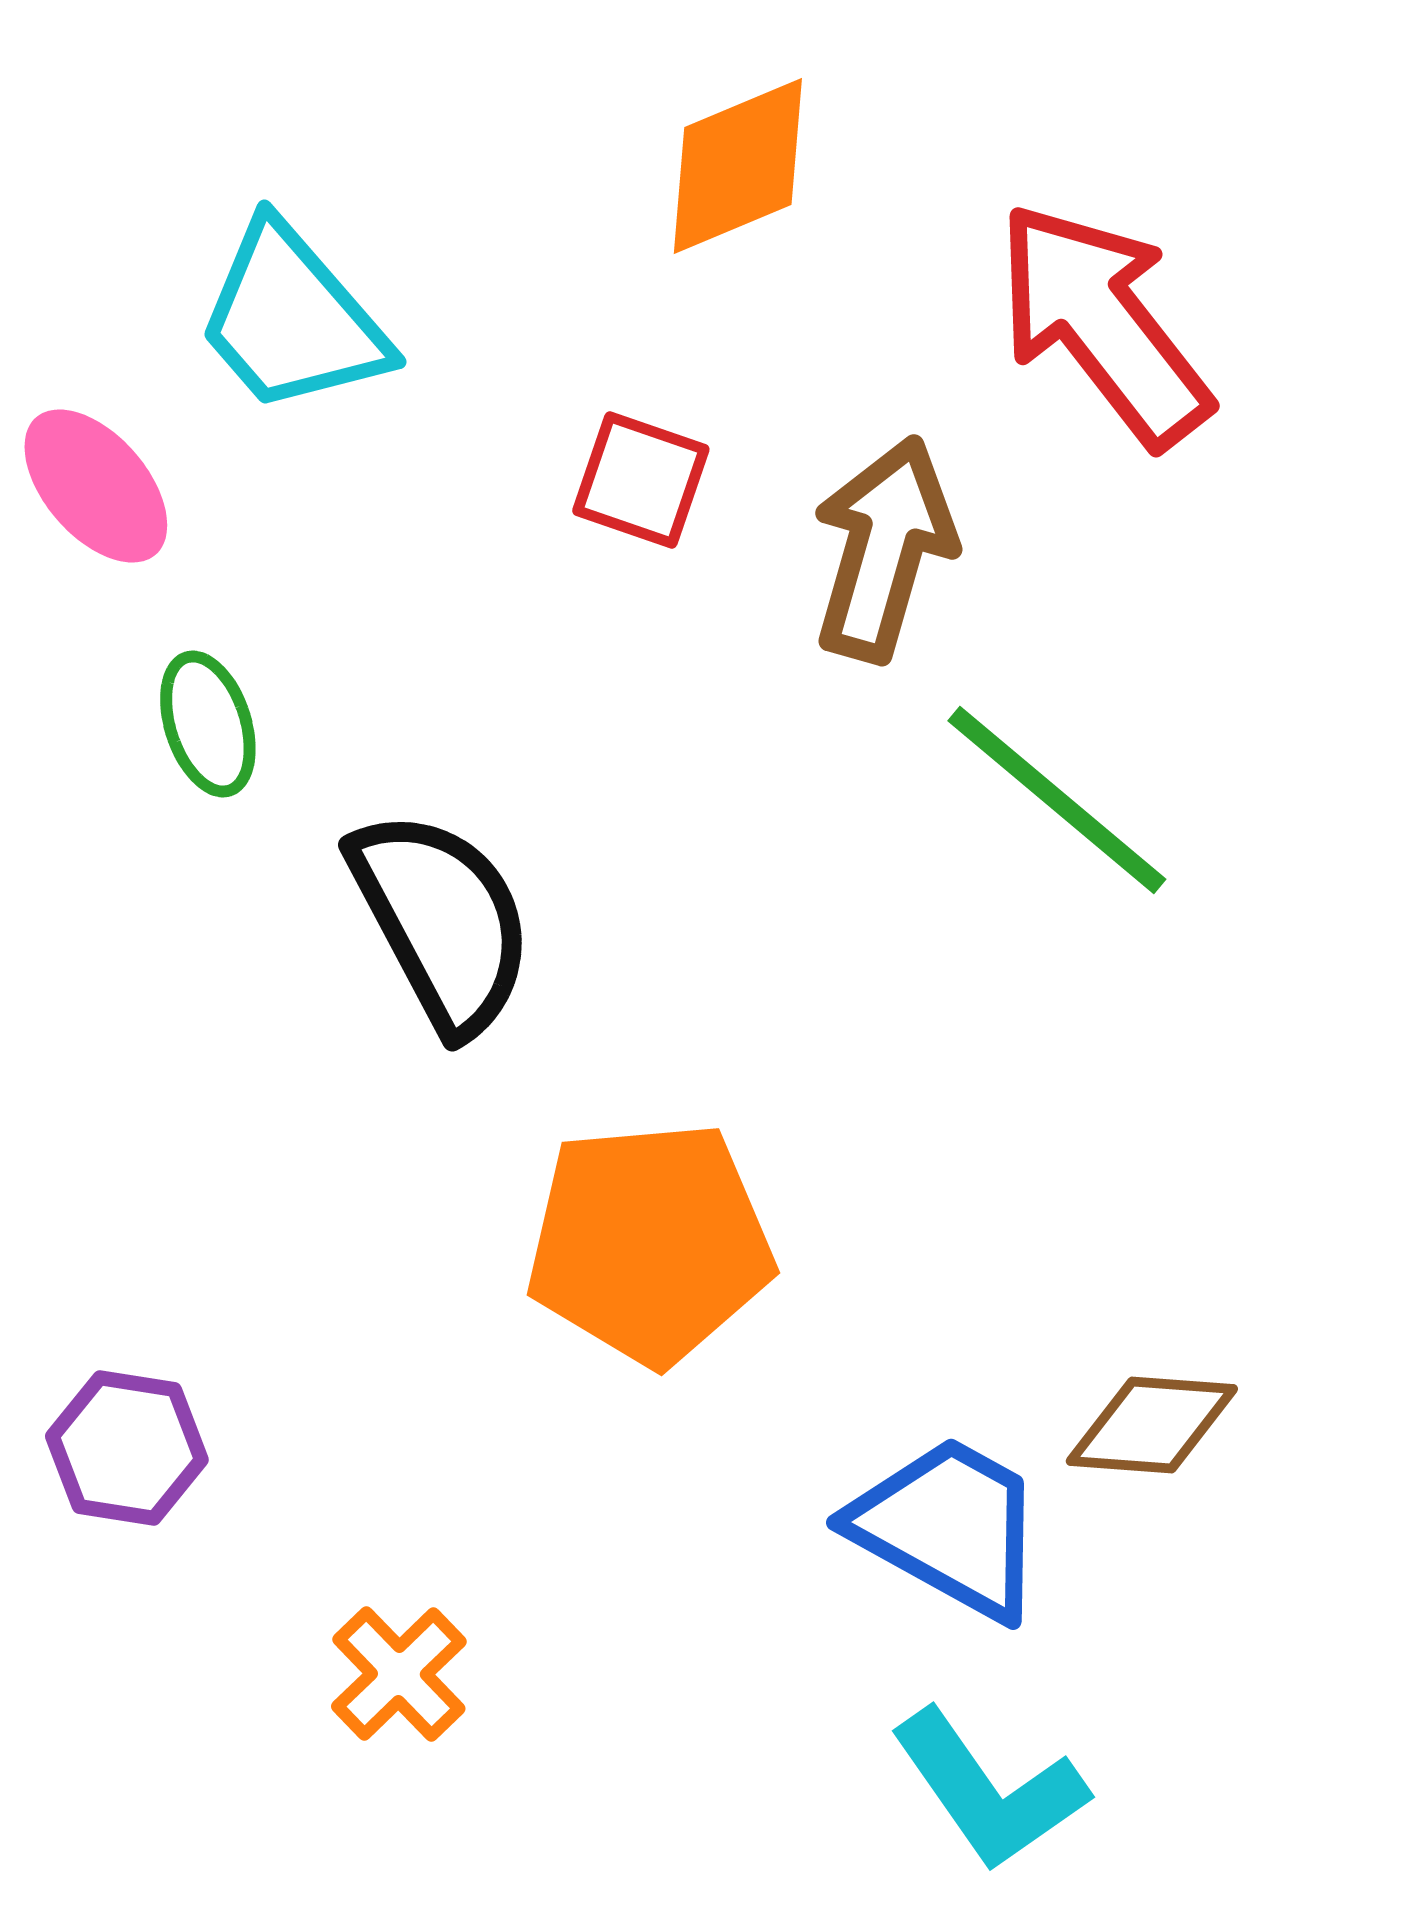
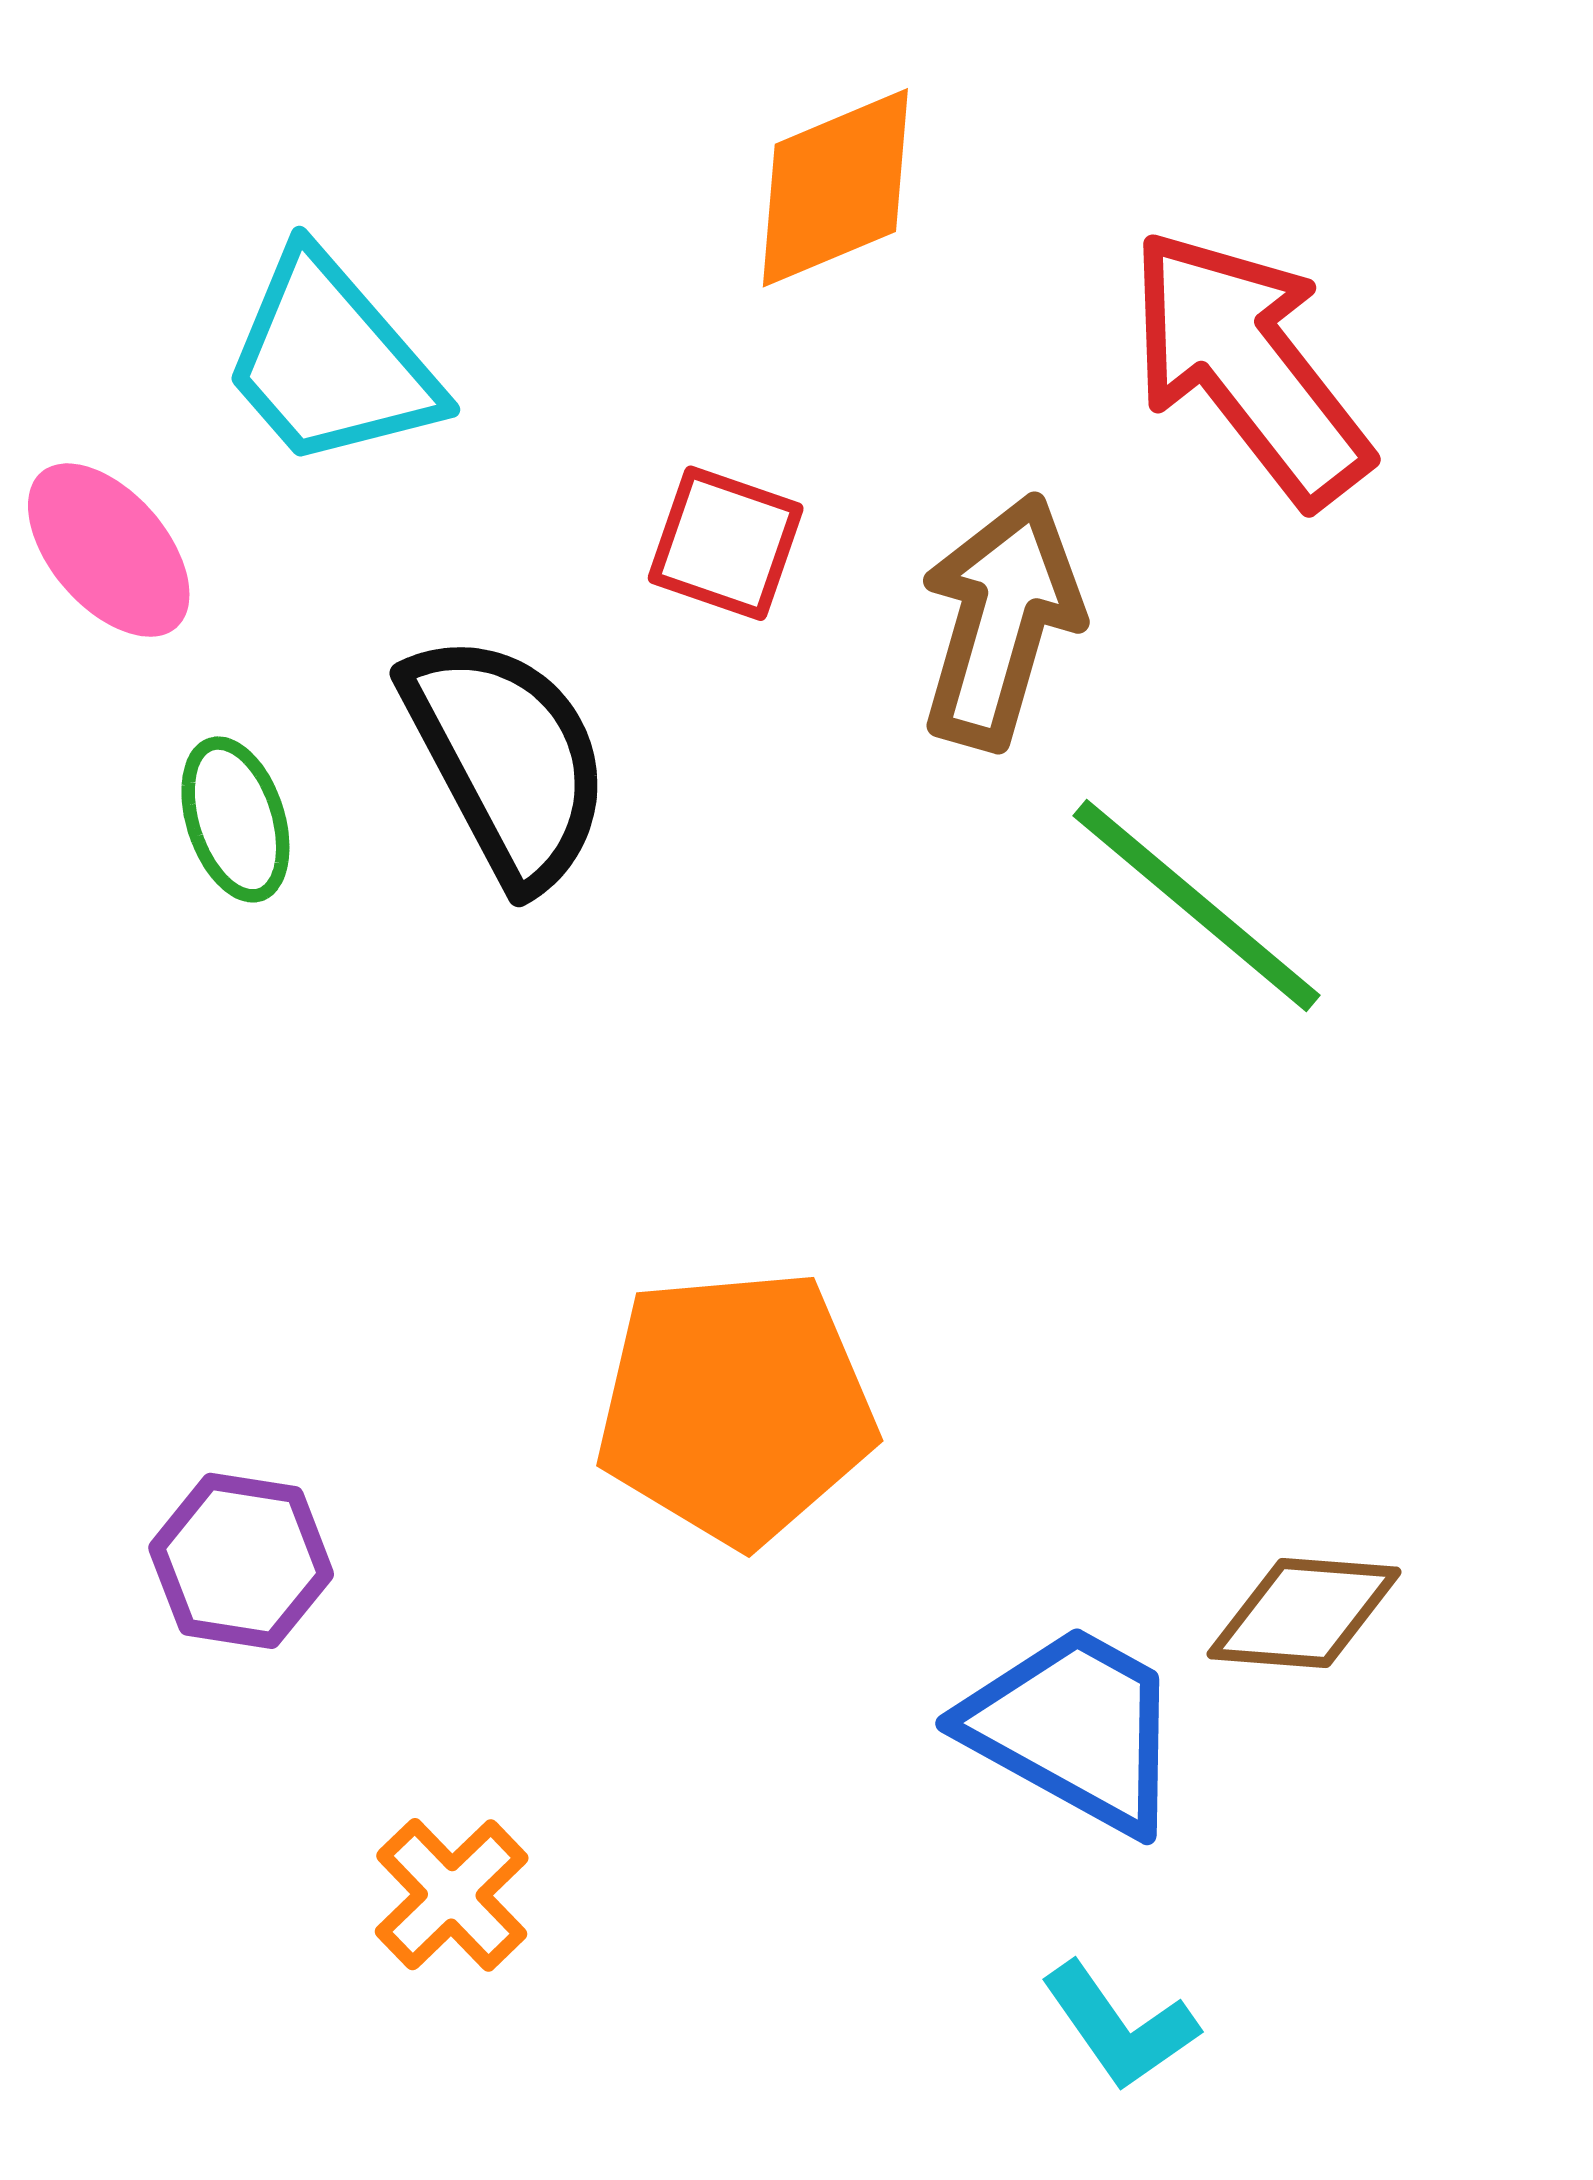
black semicircle: (442, 921) -> (507, 759), moved
purple hexagon: (127, 1448) -> (241, 1561), moved
cyan L-shape: (989, 1790) -> (1120, 2026), size x0.7

